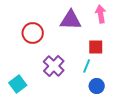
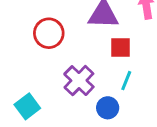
red square: (96, 47) -> (121, 48), moved
blue circle: (97, 86) -> (108, 108), moved

